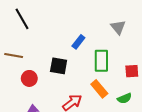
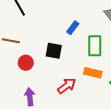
orange rectangle: (99, 89) -> (93, 73), turned -36

